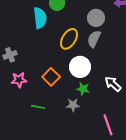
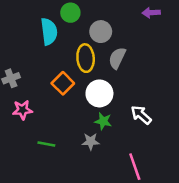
gray circle: (96, 18) -> (101, 32), moved
yellow ellipse: (69, 39) -> (86, 58), turned -35
orange square: (51, 77) -> (63, 83), moved

